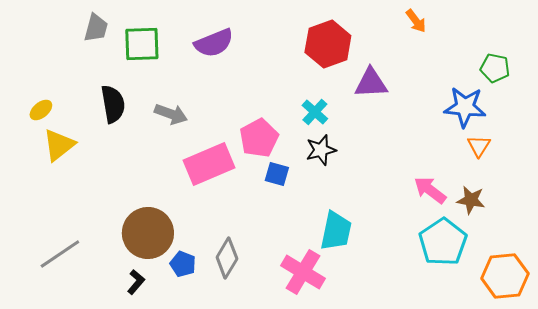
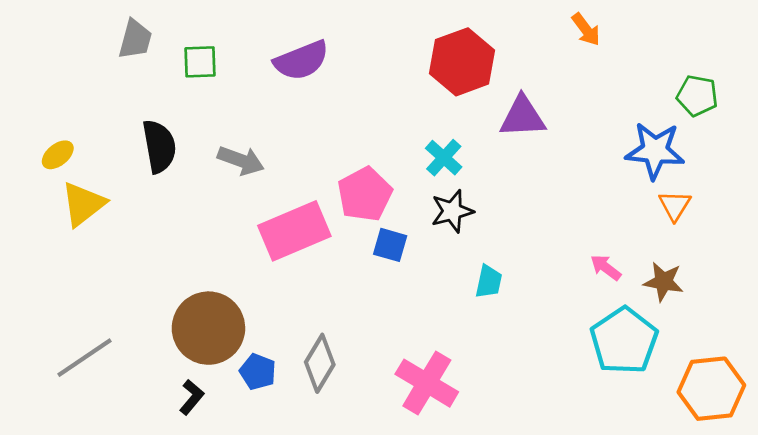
green square: (142, 44) -> (200, 62), size x0.7
pink arrow: (430, 190) -> (606, 268), size x0.7
cyan trapezoid: (336, 231) -> (489, 282), moved, size x0.6

